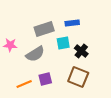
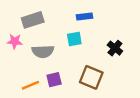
gray rectangle: (44, 29) -> (33, 20), moved
black cross: (81, 51) -> (115, 48), moved
gray semicircle: (35, 54) -> (43, 51), turned 30

